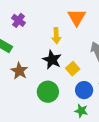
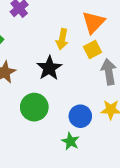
yellow square: (73, 69) -> (92, 50), moved

